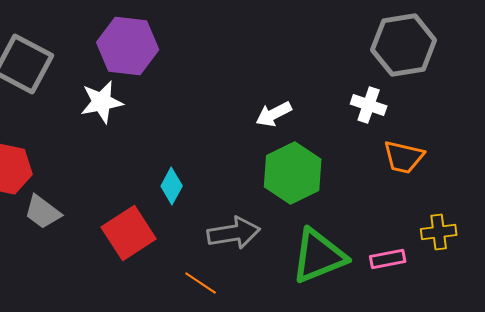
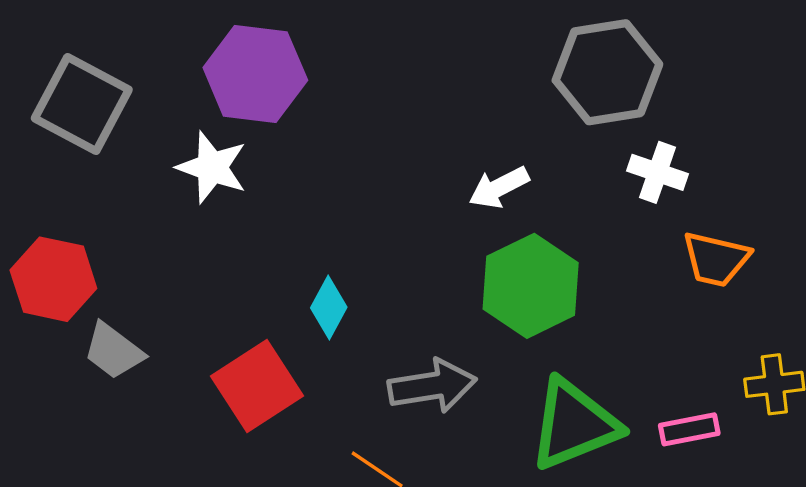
gray hexagon: (404, 45) -> (607, 72), moved
white star: (102, 102) -> (212, 167), turned 30

